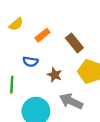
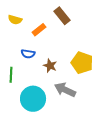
yellow semicircle: (16, 24) -> (15, 20), turned 56
brown rectangle: (74, 43) -> (62, 16), moved

